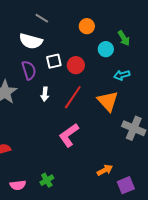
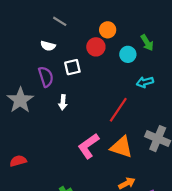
white semicircle: (31, 41) -> (48, 46), size x0.6
red circle: (76, 65) -> (96, 47), moved
red line: (73, 97) -> (118, 110), moved
orange triangle: (108, 101) -> (121, 147), moved, turned -30

